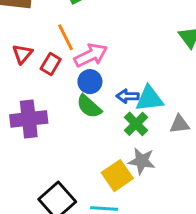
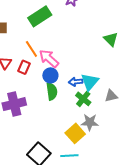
pink arrow: (91, 55) -> (49, 58), turned -105
cyan triangle: (149, 99) -> (90, 82), turned -36
green semicircle: (89, 106) -> (52, 91), turned -132

